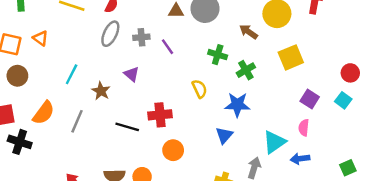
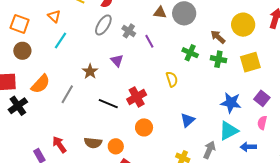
gray cross: (141, 37) -> (129, 31), turned 32
orange triangle: (40, 38) -> (54, 16), moved
green cross: (246, 70) -> (218, 59), moved, turned 35
cyan line: (72, 74) -> (60, 41), moved
blue star: (237, 105) -> (231, 103), moved
red cross: (160, 115) -> (137, 97), turned -30
pink semicircle: (304, 128) -> (262, 123), moved
black cross: (20, 142) -> (18, 106), turned 30

